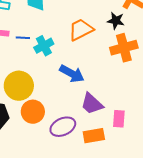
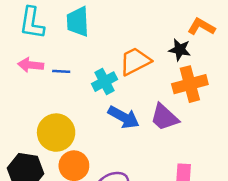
cyan cross: (44, 46) -> (105, 82), moved
purple trapezoid: (92, 104) -> (164, 117), moved

